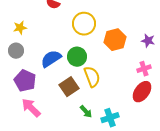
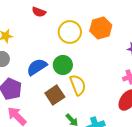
orange hexagon: (115, 40) -> (101, 28), moved

